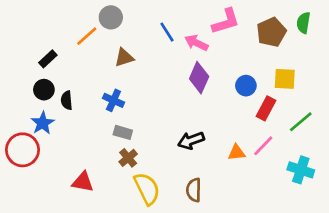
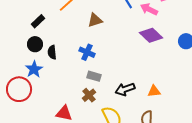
purple diamond: (199, 78) -> (151, 35), turned -70
black arrow: (191, 140) -> (125, 89), moved
orange triangle: (237, 153) -> (154, 91), moved
brown cross: (128, 158) -> (89, 95), moved

